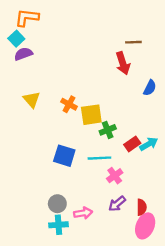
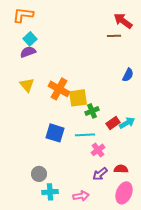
cyan square: (16, 39) -> (30, 39), moved
purple semicircle: (23, 54) -> (28, 52), moved
red arrow: (123, 63) -> (123, 21), moved, turned 144
orange cross: (69, 104) -> (59, 89), size x1.5
gray circle: (57, 204) -> (39, 174), moved
red semicircle: (142, 207) -> (121, 169), moved, turned -88
pink arrow: (83, 213) -> (81, 196), moved

